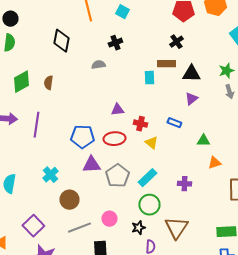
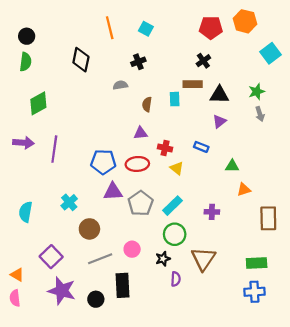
brown semicircle: (48, 83) -> (147, 104), moved

